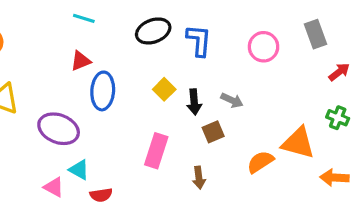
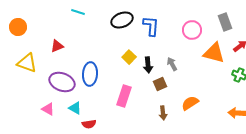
red triangle: (81, 61) -> (57, 46), moved
blue ellipse: (103, 91) -> (90, 74), moved
gray arrow: (232, 100) -> (172, 64), turned -144
orange triangle: (298, 143) -> (214, 53), moved
brown arrow: (199, 178) -> (163, 113), moved
pink triangle: (54, 187) -> (48, 109), moved

